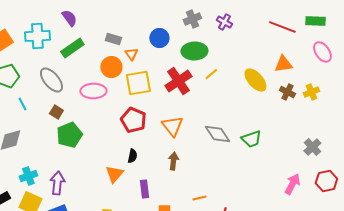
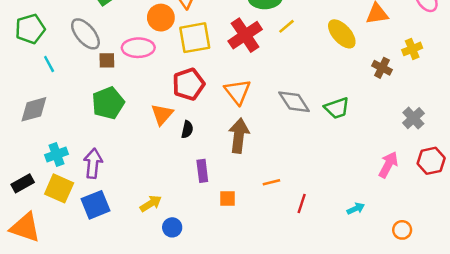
brown cross: (287, 92) -> (382, 68), moved
brown square: (56, 112) -> (107, 60), moved, turned -32
red pentagon: (133, 120) -> (189, 84), turned 30
brown arrow: (173, 161) -> (239, 136), size x1.5
orange triangle: (114, 174) -> (162, 114), moved

